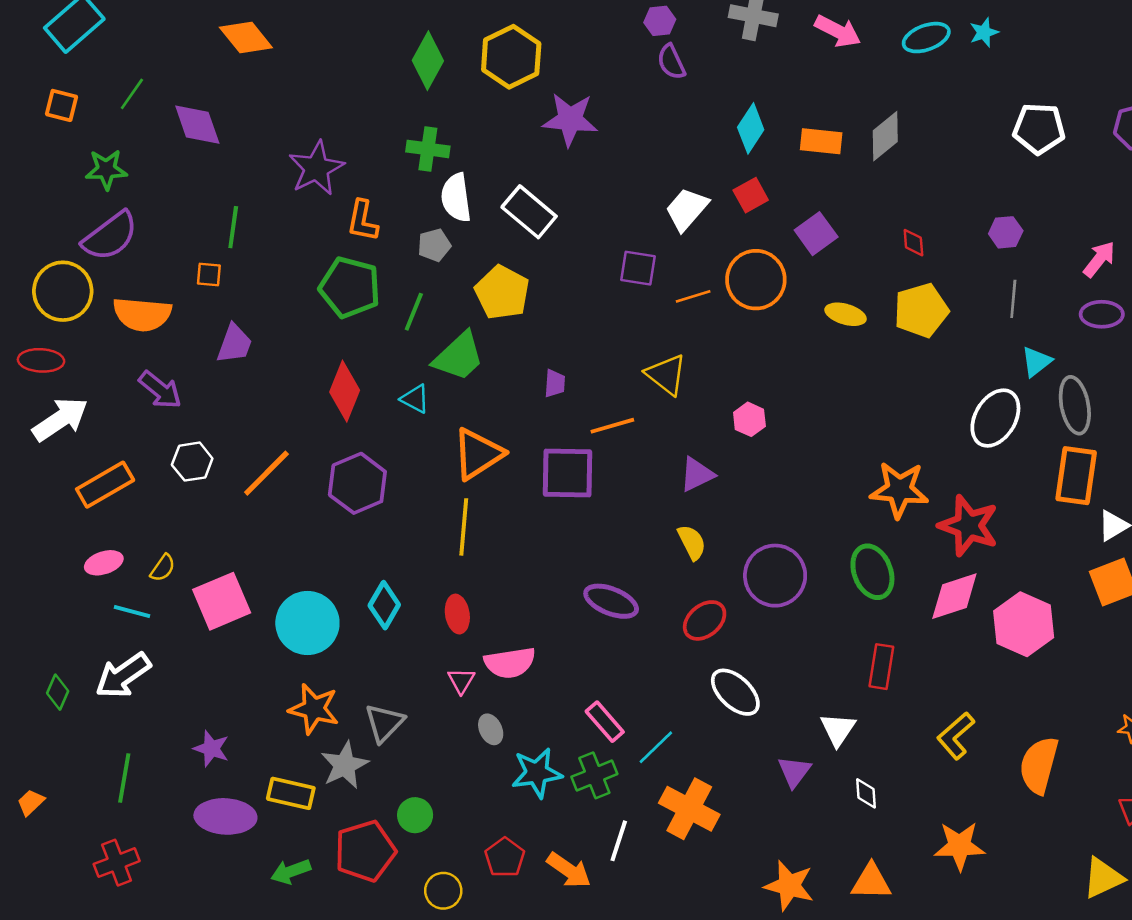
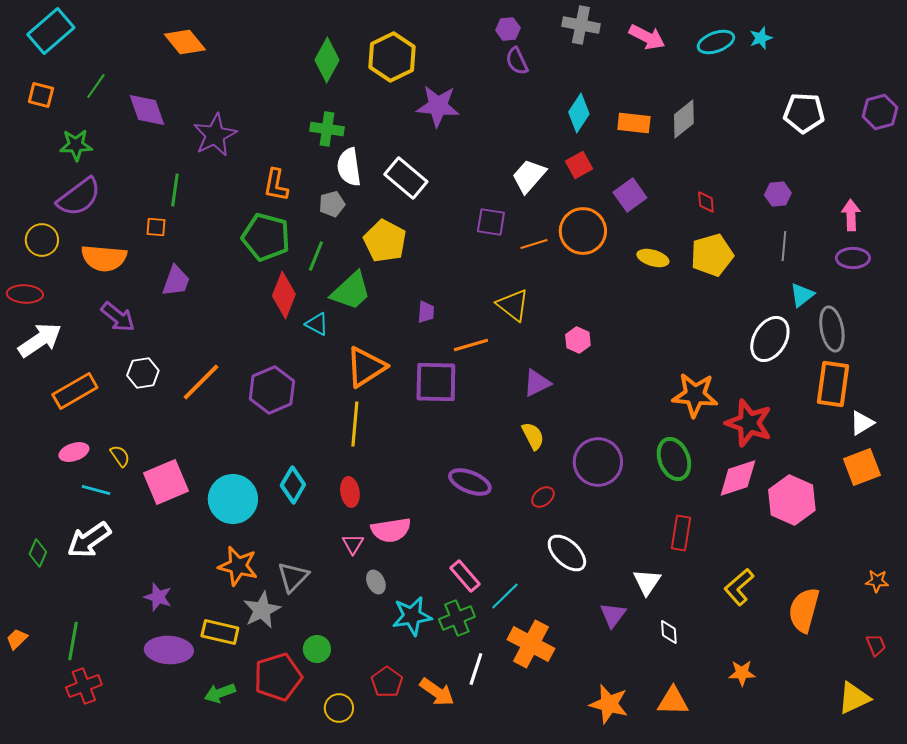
purple star: (316, 168) -> (215, 135), moved
pink arrow: (1099, 259) -> (851, 215), turned -40
yellow circle: (63, 291) -> (42, 240), size x0.7
red diamond: (345, 391) -> (284, 295), moved
yellow semicircle: (163, 568) -> (120, 456), turned -70
red ellipse: (705, 620) -> (543, 497), size x0.7
green line: (124, 778) -> (73, 641), moved
orange star: (960, 846) -> (742, 673), size x0.7

